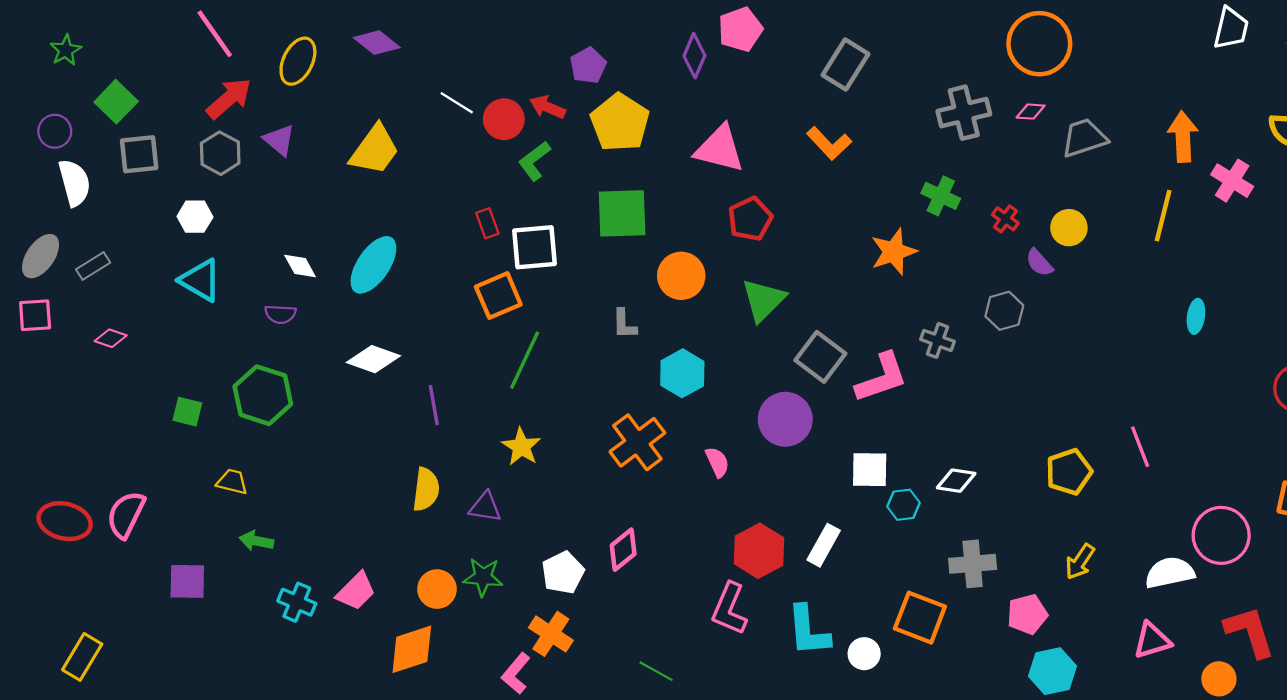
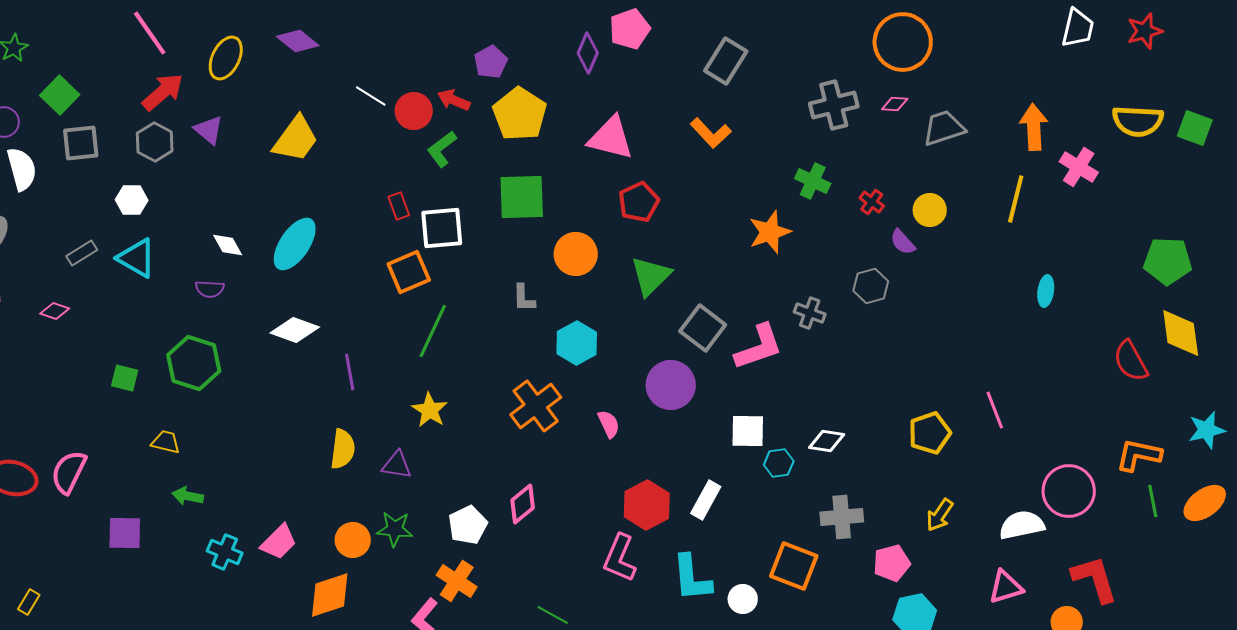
gray rectangle: (93, 266) -> (82, 253), moved
yellow rectangle: (82, 657) -> (29, 602), size x0.6

